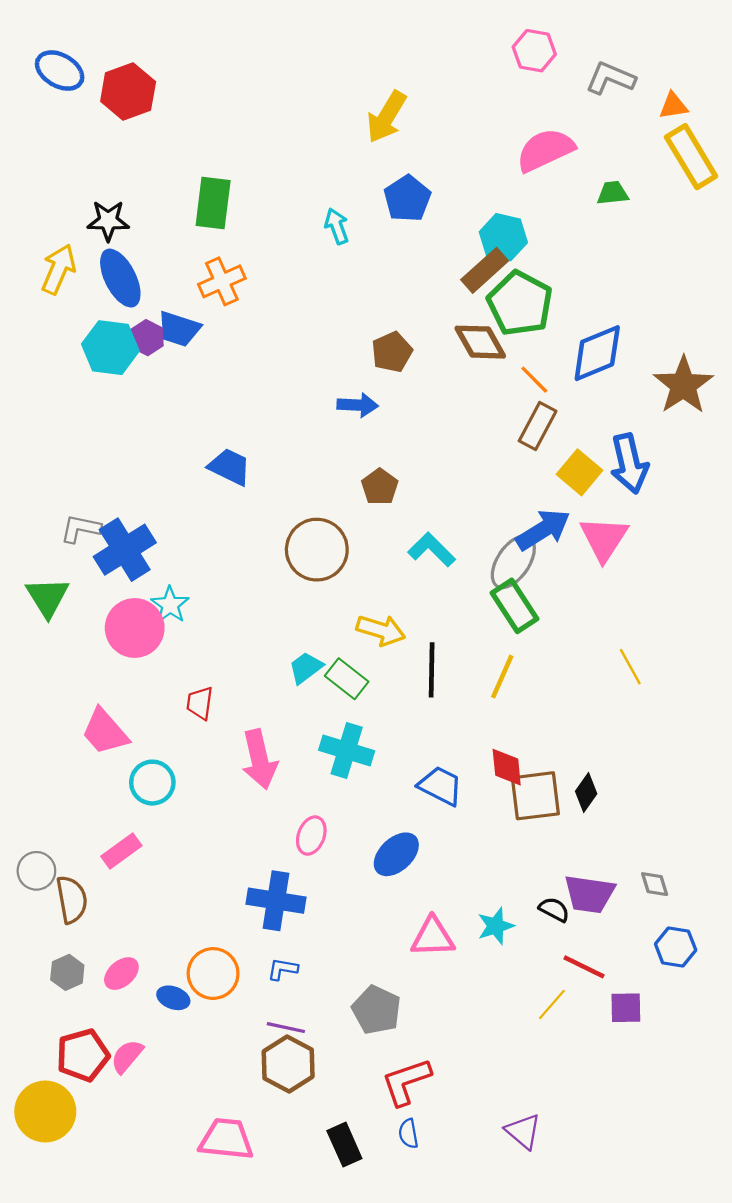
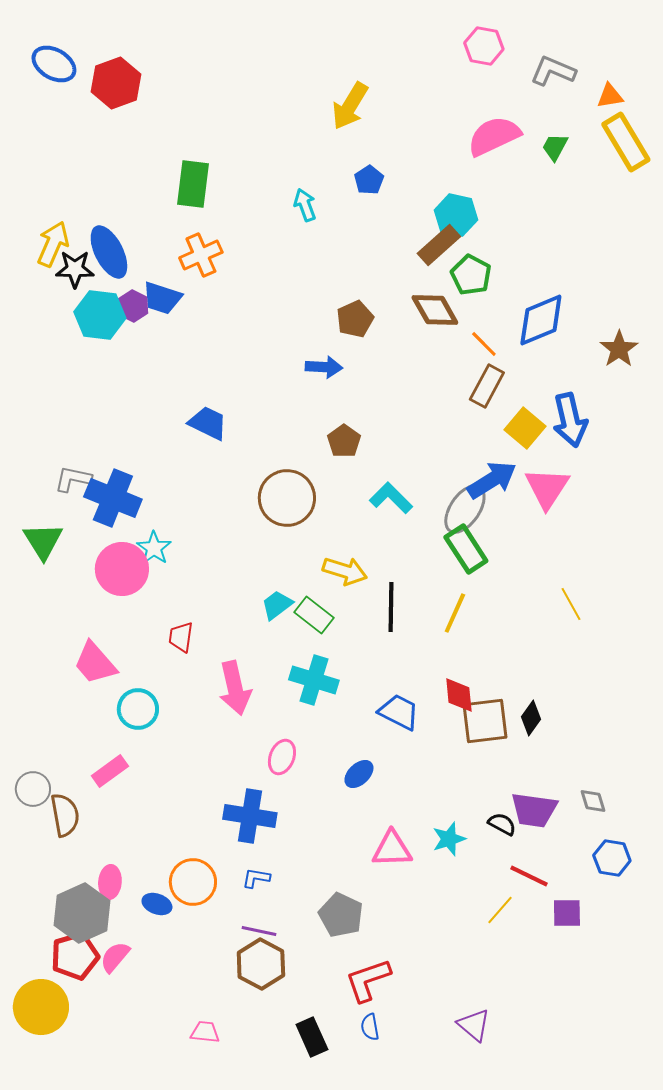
green trapezoid: (613, 193) -> (555, 147), moved, turned -56
blue pentagon: (407, 199) -> (369, 180), size x0.7
black star: (108, 221) -> (75, 269), moved
green pentagon: (520, 303) -> (471, 275), size x0.7
brown star: (683, 385) -> (619, 349), size x0.7
blue cross: (125, 550) -> (113, 498), turned -36
blue ellipse: (396, 854) -> (359, 774), size x0.7
gray hexagon: (67, 972) -> (82, 913), moved, size x1.8
pink ellipse: (121, 974) -> (110, 882), turned -44
pink trapezoid: (226, 1139) -> (205, 1032), size x0.6

